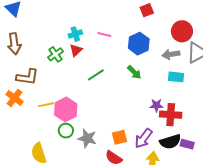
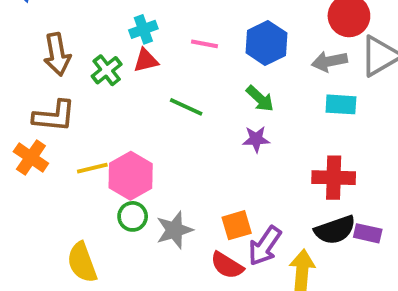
pink line: (104, 35) -> (205, 44), moved
brown arrow: (14, 44) -> (57, 54), moved
red triangle: (76, 50) -> (146, 60), turned 32
green line: (96, 75) -> (186, 107), turned 60
purple star: (156, 105) -> (256, 139), moved
gray star: (87, 138) -> (174, 230), turned -30
purple arrow: (143, 138) -> (265, 246), moved

